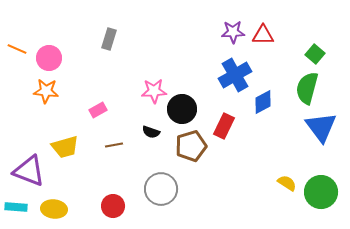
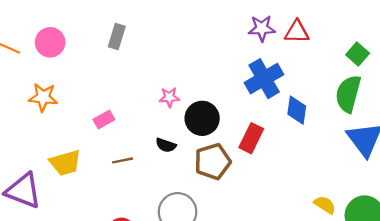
pink circle: (49, 58) -> (50, 42), moved
pink star: (154, 91) -> (169, 97), size x0.7
blue diamond: (263, 102) -> (297, 110), turned -55

